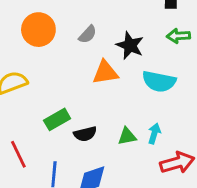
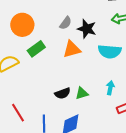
gray semicircle: (88, 34) -> (66, 23), moved
green rectangle: (57, 119) -> (36, 49), moved
green triangle: (127, 136) -> (82, 93), moved

